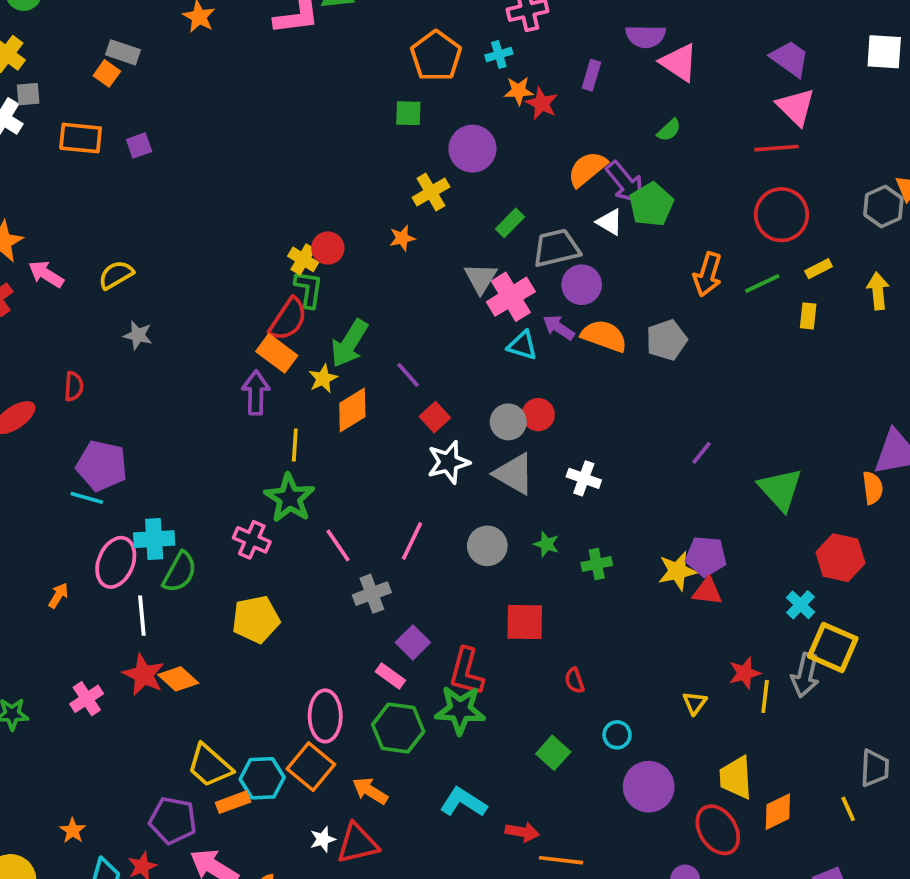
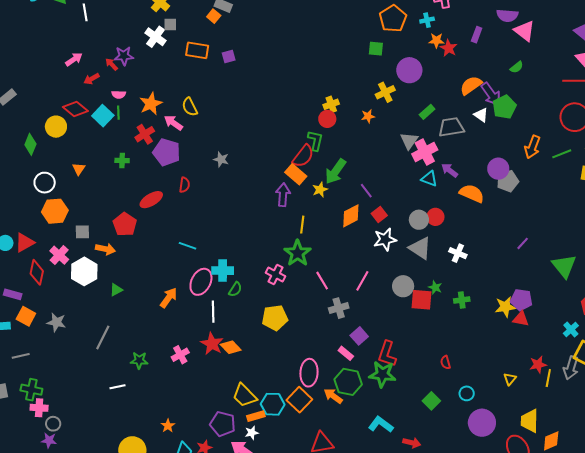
yellow cross: (303, 259) -> (331, 104), moved, turned 35
yellow semicircle: (116, 275) -> (190, 107), moved, turned -90
purple circle: (582, 285) -> (498, 169), moved
orange semicircle: (604, 336) -> (472, 193), moved
orange diamond: (352, 410) -> (351, 216), moved
purple pentagon: (102, 466) -> (167, 152), moved
green semicircle: (180, 572) -> (235, 289), size x0.7
orange arrow: (58, 596) -> (169, 298), size x1.5
red square: (525, 622) -> (421, 300), moved
orange arrow: (370, 791) -> (333, 396), moved
white star: (323, 839) -> (252, 433), moved

